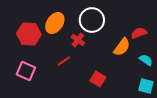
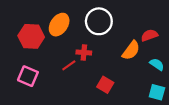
red cross: (78, 40) -> (84, 52), moved, turned -32

